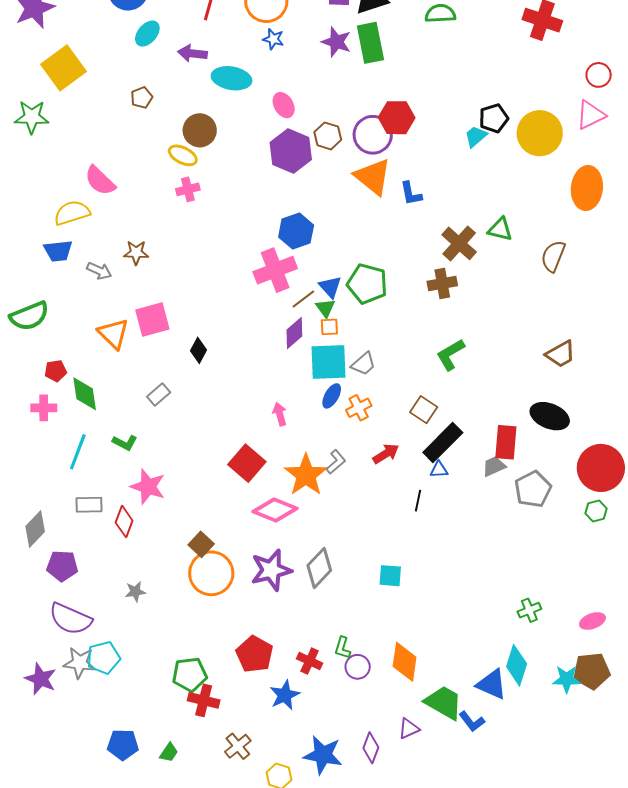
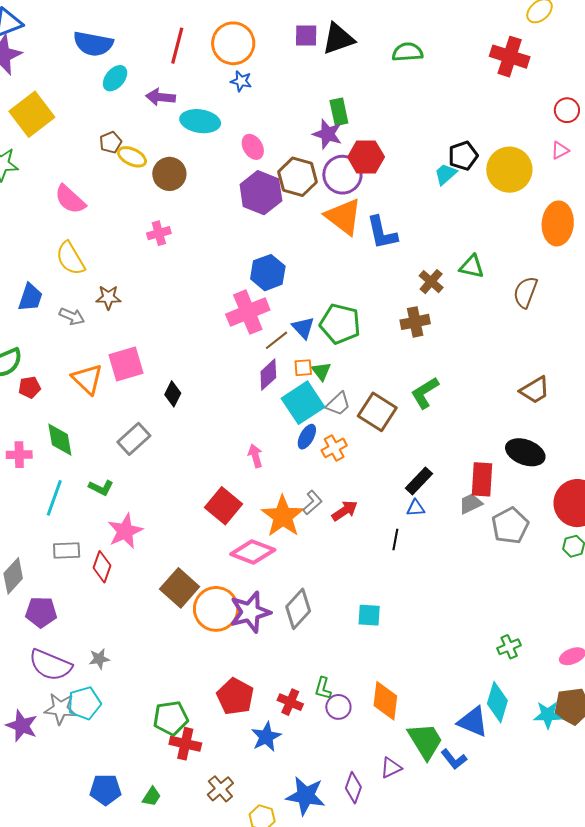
purple star: (336, 42) -> (327, 134), moved
green rectangle: (370, 43) -> (339, 112), moved, size x0.7
pink triangle: (591, 115) -> (560, 150), size x0.6
brown hexagon: (328, 136) -> (298, 177), size x1.4
yellow ellipse: (183, 155) -> (132, 157), moved
pink semicircle: (100, 181) -> (70, 199), moved
blue L-shape: (411, 194) -> (382, 233), size x1.4
yellow semicircle: (72, 213) -> (70, 258), moved, turned -102
brown cross: (459, 243) -> (431, 282), size x0.7
blue trapezoid: (58, 251) -> (30, 297), turned -64
green triangle: (325, 308) -> (321, 371), moved
cyan square: (329, 362) -> (303, 403), turned -30
red pentagon: (56, 371) -> (30, 387), moved
gray rectangle: (159, 395) -> (134, 439), size x1.4
brown square: (424, 410) -> (377, 412), moved, size x1.4
black rectangle: (443, 443) -> (419, 481), size x0.7
red arrow: (386, 454) -> (345, 511), moved
pink star: (148, 487) -> (125, 531), turned 30
brown square: (201, 544) -> (180, 588), size x1.5
orange circle: (211, 573) -> (216, 609), moved
gray star: (135, 592) -> (99, 659), moved
green trapezoid: (444, 703) -> (425, 741), turned 30

